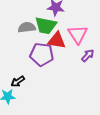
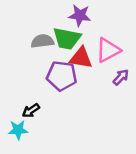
pink triangle: (78, 34) -> (108, 50), turned 35

